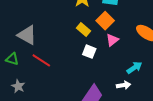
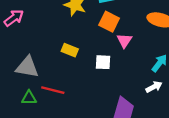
yellow rectangle: (84, 29) -> (70, 50), moved
green triangle: (12, 59) -> (29, 98), moved

